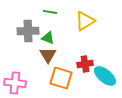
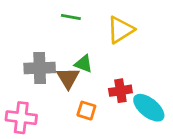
gray cross: (28, 31) -> (40, 68), moved
green triangle: (48, 38) -> (84, 64), moved
orange square: (61, 78) -> (86, 111), size x0.6

